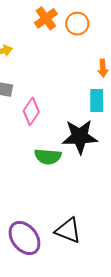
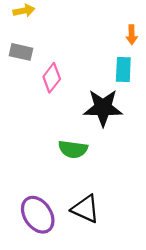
green semicircle: (48, 157) -> (73, 149), moved

